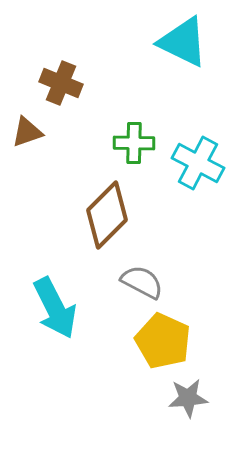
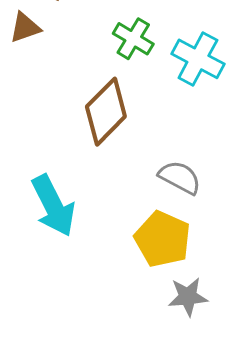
green cross: (134, 143) -> (133, 39), turned 30
gray semicircle: (142, 282) -> (180, 177), moved

